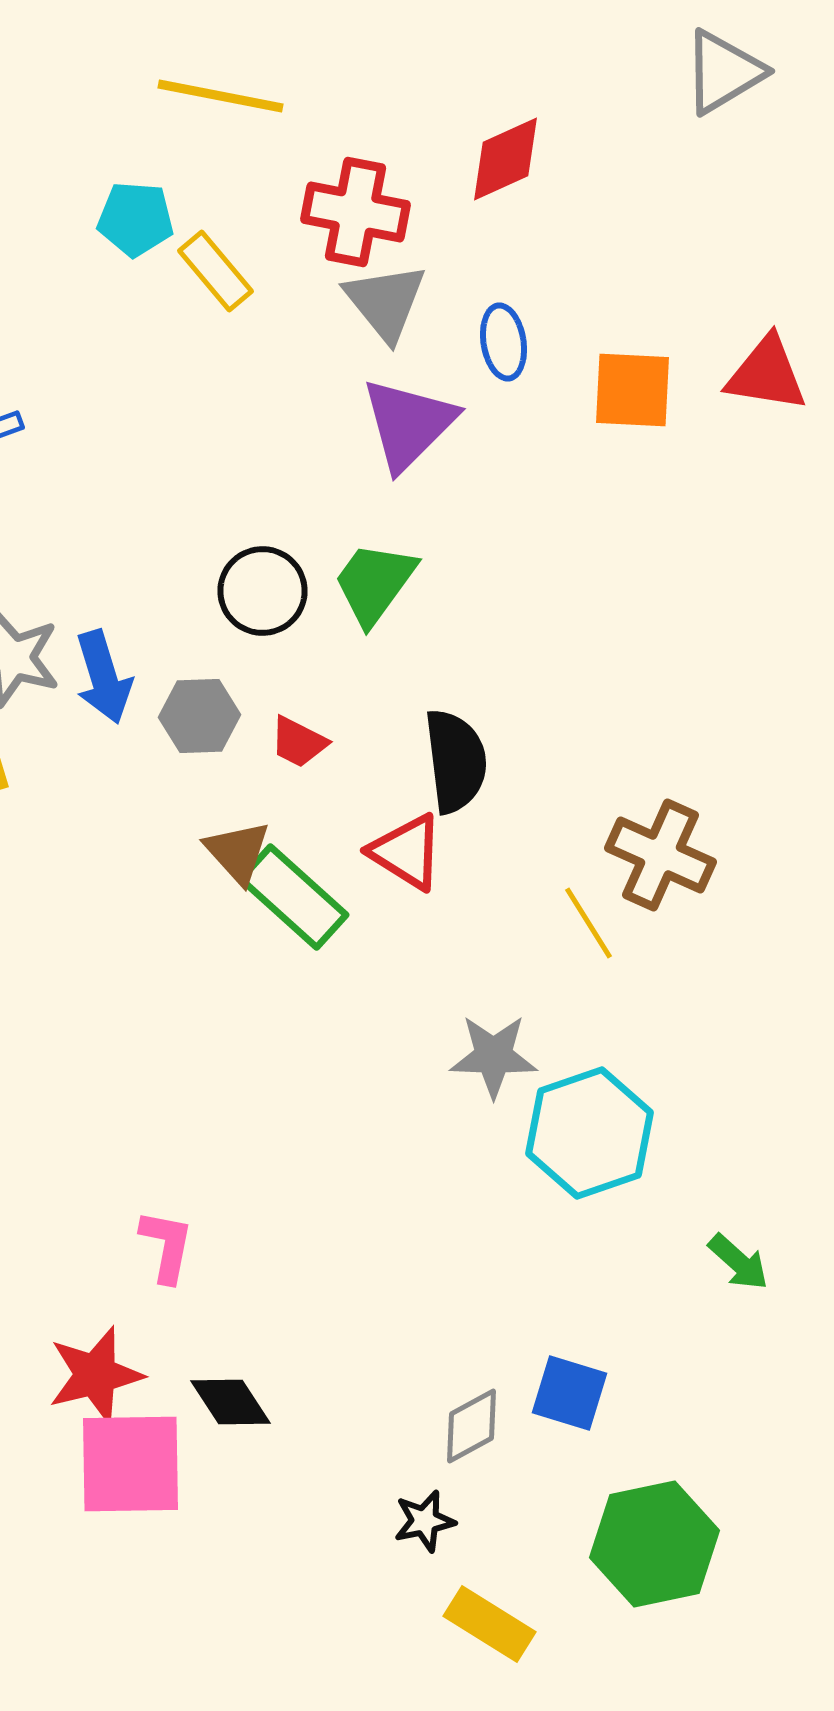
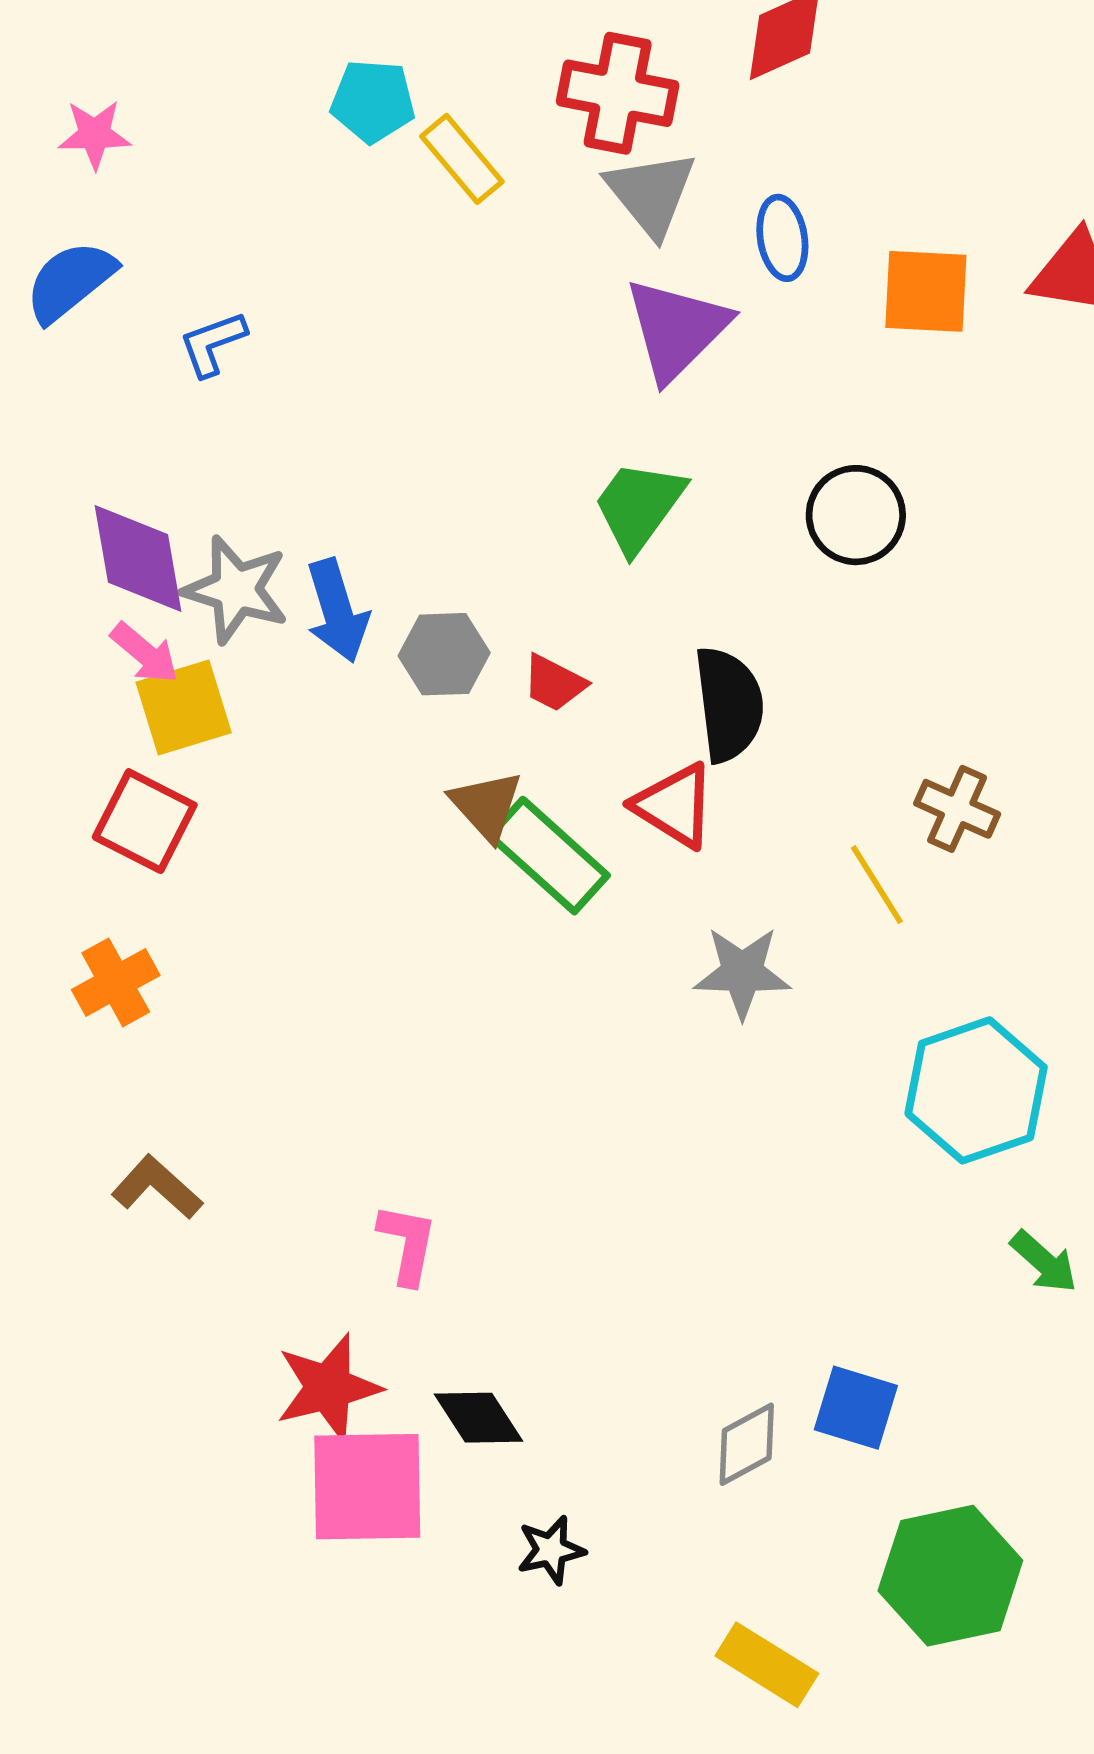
black circle: (262, 591) -> (856, 515), moved
brown cross: (660, 855) -> (957, 809), size x0.7
gray star: (494, 1056) -> (742, 972), moved
cyan hexagon: (590, 1133) -> (976, 1090), moved
black star: (424, 1521) -> (551, 1550), moved

